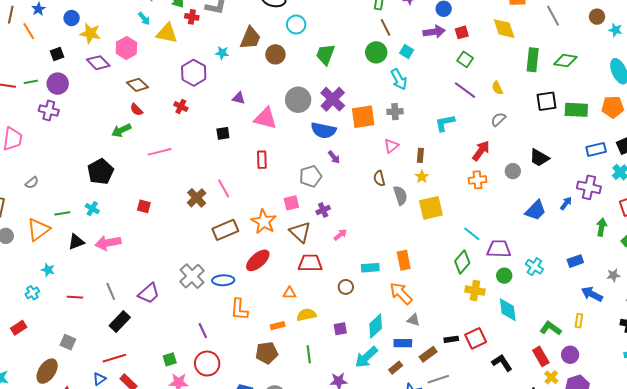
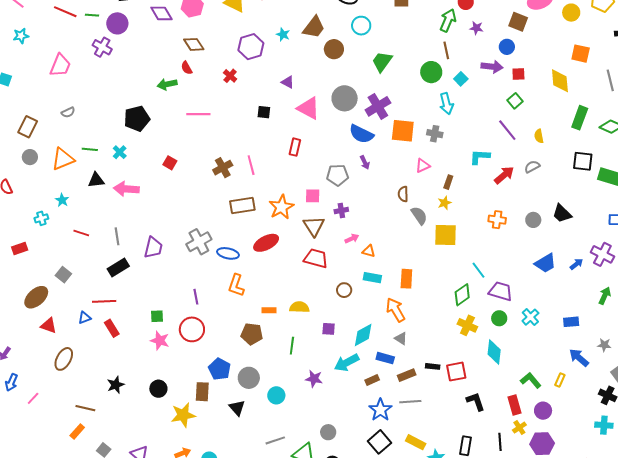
red arrow: (481, 151) -> (504, 175), moved
gray semicircle: (400, 195) -> (419, 216), turned -30
purple trapezoid: (149, 293) -> (153, 248), turned -50
orange triangle: (290, 293) -> (369, 251), moved

